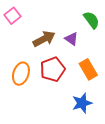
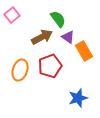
green semicircle: (91, 20) -> (58, 19), moved
orange rectangle: (88, 69) -> (84, 51), moved

